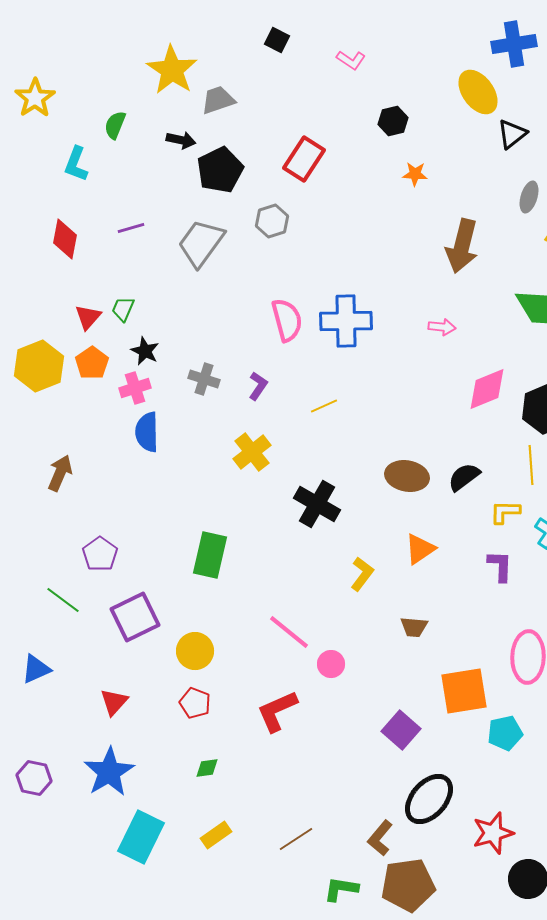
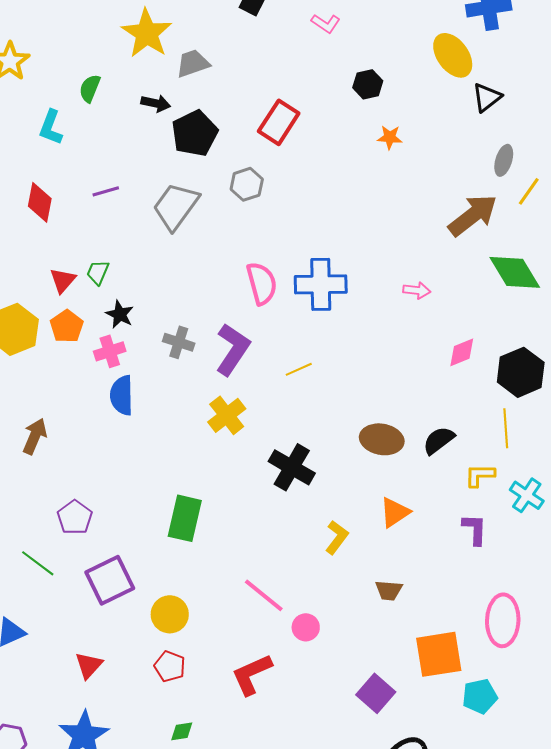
brown arrow: (462, 246) -> (473, 215), moved, turned -142
purple L-shape: (258, 386) -> (233, 349), size x1.8
pink diamond: (487, 389) -> (462, 352), size x0.7

